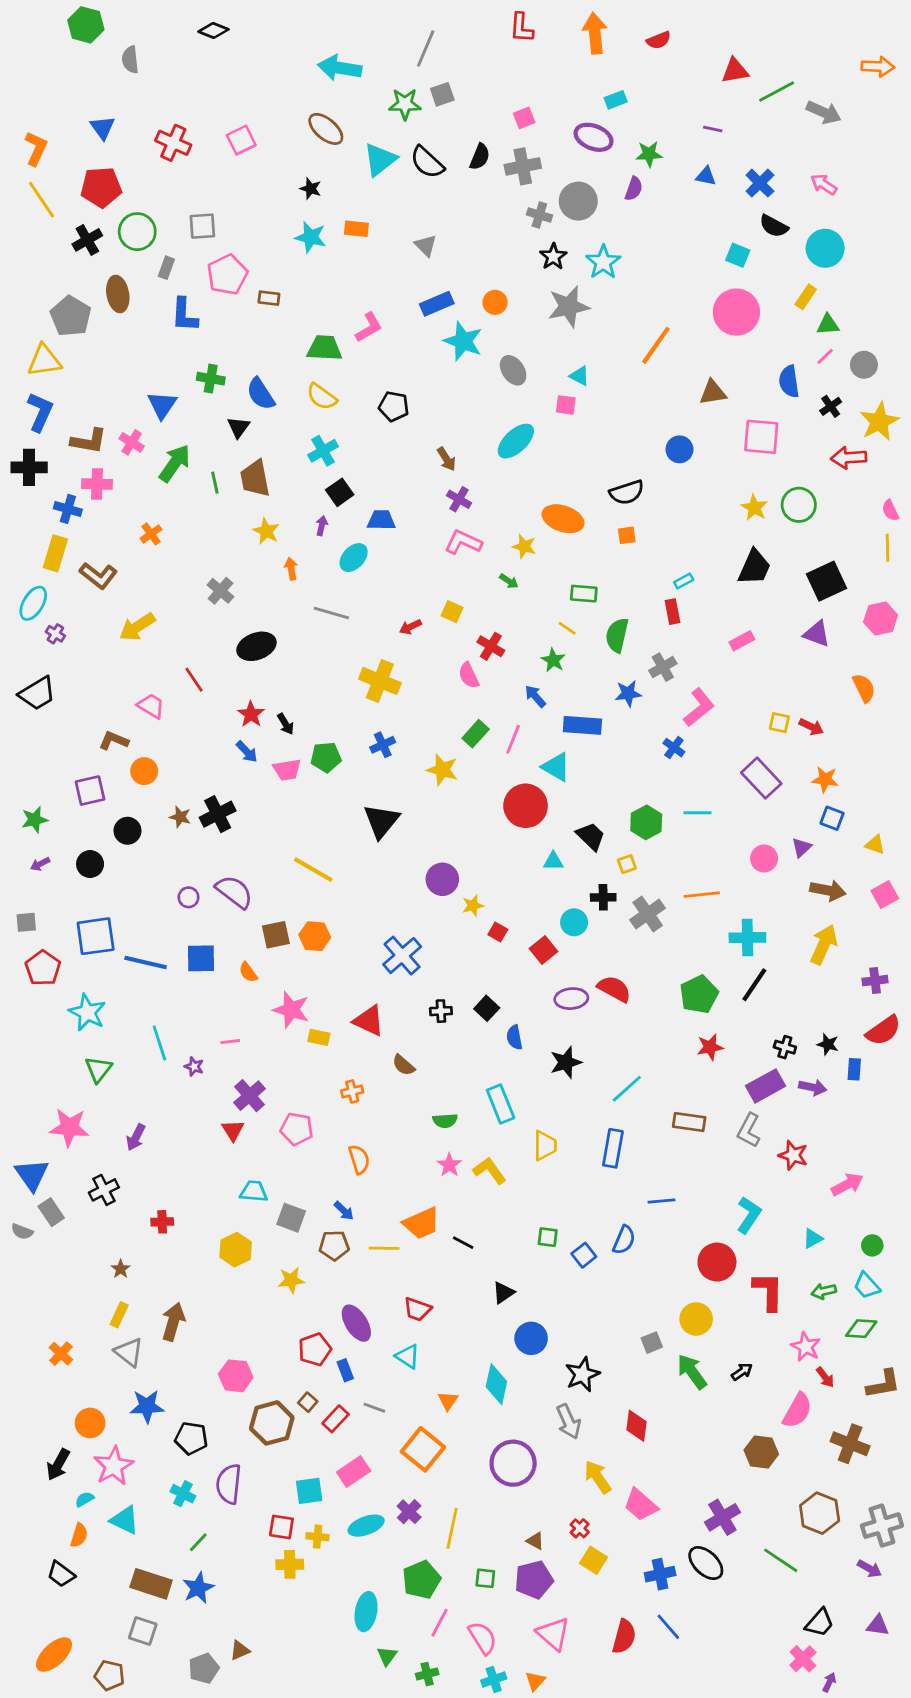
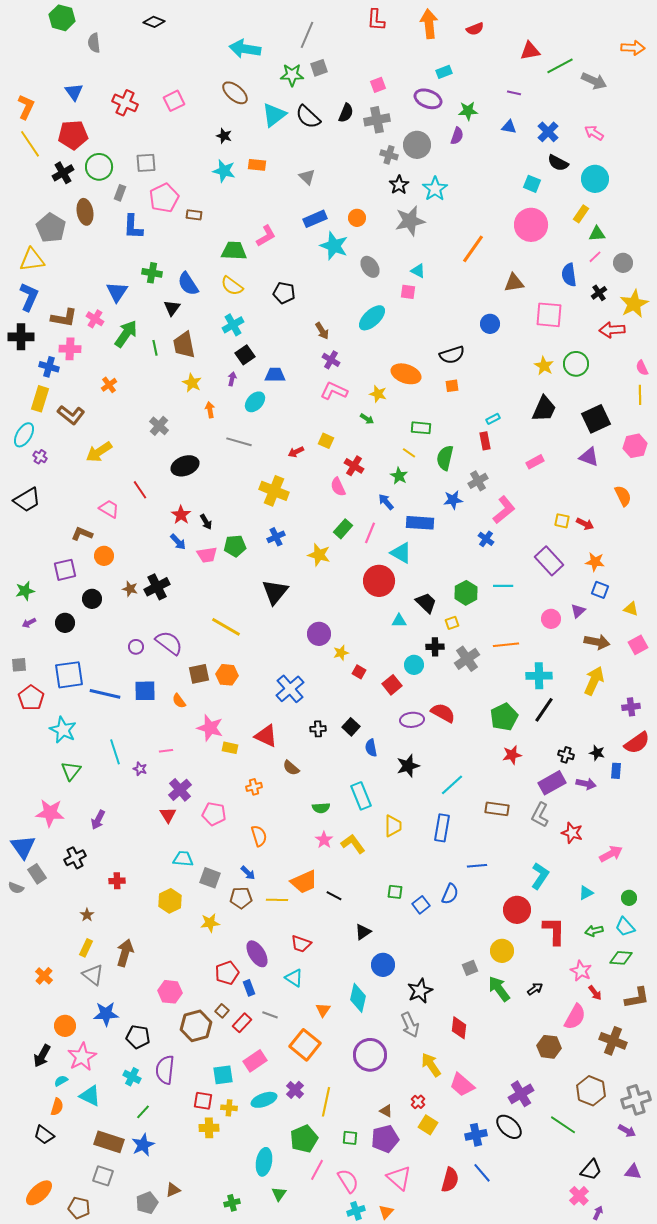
green cross: (427, 1674) -> (232, 1203), moved

